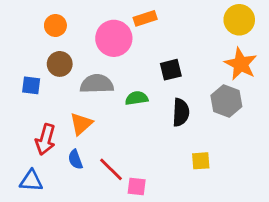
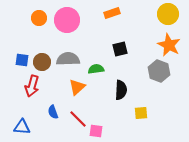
orange rectangle: (145, 18) -> (112, 13), moved
pink circle: (114, 38) -> (67, 20), moved
brown circle: (60, 64) -> (42, 62), moved
black semicircle: (181, 112) -> (121, 90), moved
orange triangle: (81, 124) -> (77, 87), moved
red arrow: (45, 139) -> (32, 86), moved

